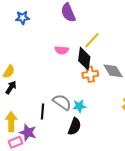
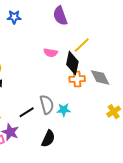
gray semicircle: (62, 102) -> (47, 105), turned 36
black line: (43, 111) -> (27, 112), turned 49
black semicircle: (75, 126) -> (48, 139), moved

